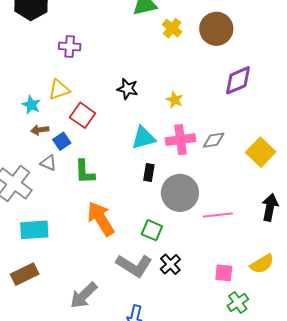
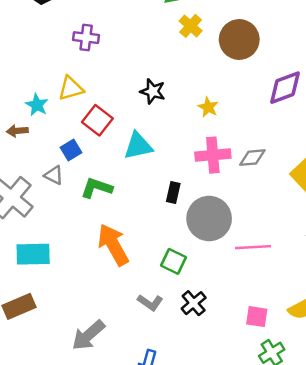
yellow cross: (172, 28) -> (191, 26), moved
brown circle: (216, 29) -> (239, 39), moved
brown arrow: (40, 130) -> (17, 131), moved
cyan triangle: (143, 138) -> (138, 146), moved
green L-shape: (85, 172) -> (97, 188), turned 108
gray L-shape: (134, 265) -> (150, 302), size x0.6

